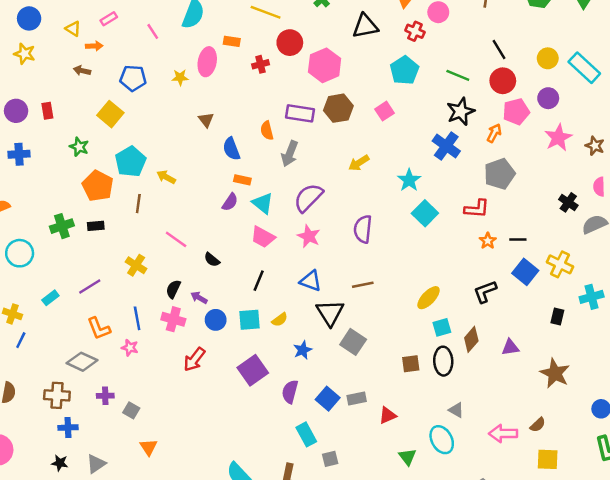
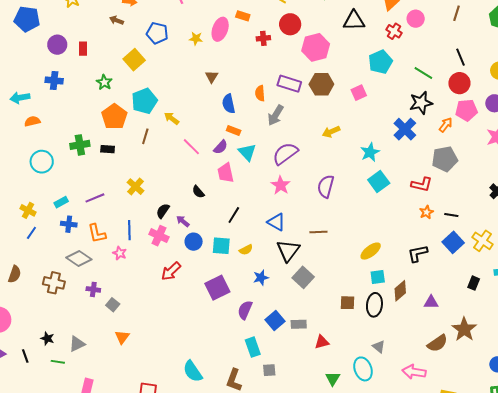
pink trapezoid: (263, 237) -> (226, 173), moved, turned 40
pink line: (176, 239) -> (191, 147), moved
brown semicircle: (538, 425) -> (437, 343), moved, size x1.5
blue cross: (68, 428) -> (69, 224), moved

